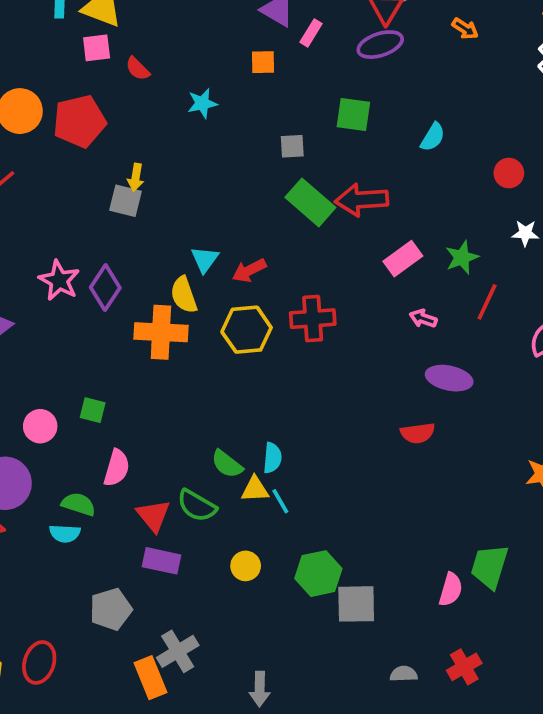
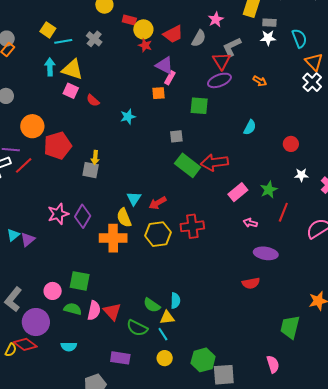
orange arrow: (465, 29) -> (260, 81), moved
pink rectangle: (311, 33) -> (170, 78), moved
pink square: (97, 48) -> (71, 91), turned 35
green square: (353, 115) -> (199, 106), moved
red pentagon: (79, 121) -> (58, 146), moved
pink star: (59, 280) -> (58, 214), turned 30
green square: (93, 410) -> (80, 281), size x1.5
cyan line: (280, 501) -> (163, 334), moved
green semicircle: (79, 504) -> (73, 309), moved
red triangle: (153, 516) -> (112, 312), moved
green trapezoid: (489, 566) -> (290, 327), moved
pink semicircle: (451, 589) -> (273, 364), turned -30

